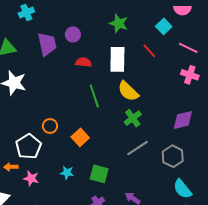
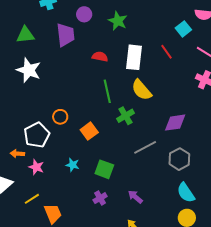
green star: (119, 23) -> (118, 21), moved
purple circle: (73, 34) -> (84, 14), moved
green cross: (133, 118) -> (125, 116), moved
purple diamond: (183, 120) -> (175, 123), moved

